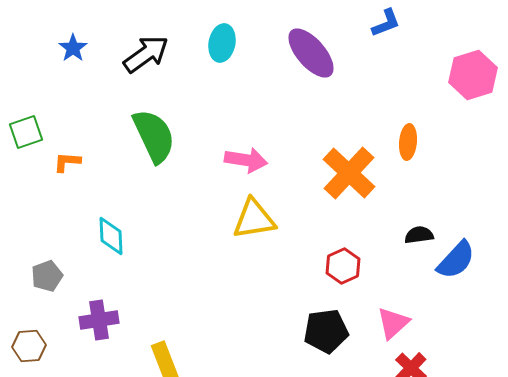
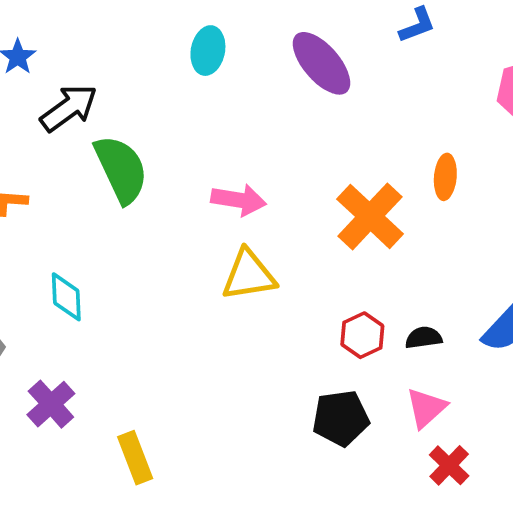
black arrow: (146, 54) -> (69, 108), moved
black semicircle: (419, 235) -> (424, 338), moved
purple cross: (99, 320) -> (51, 404), turned -33

